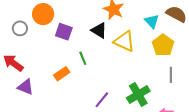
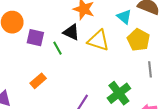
green line: (83, 58) -> (57, 48), moved

